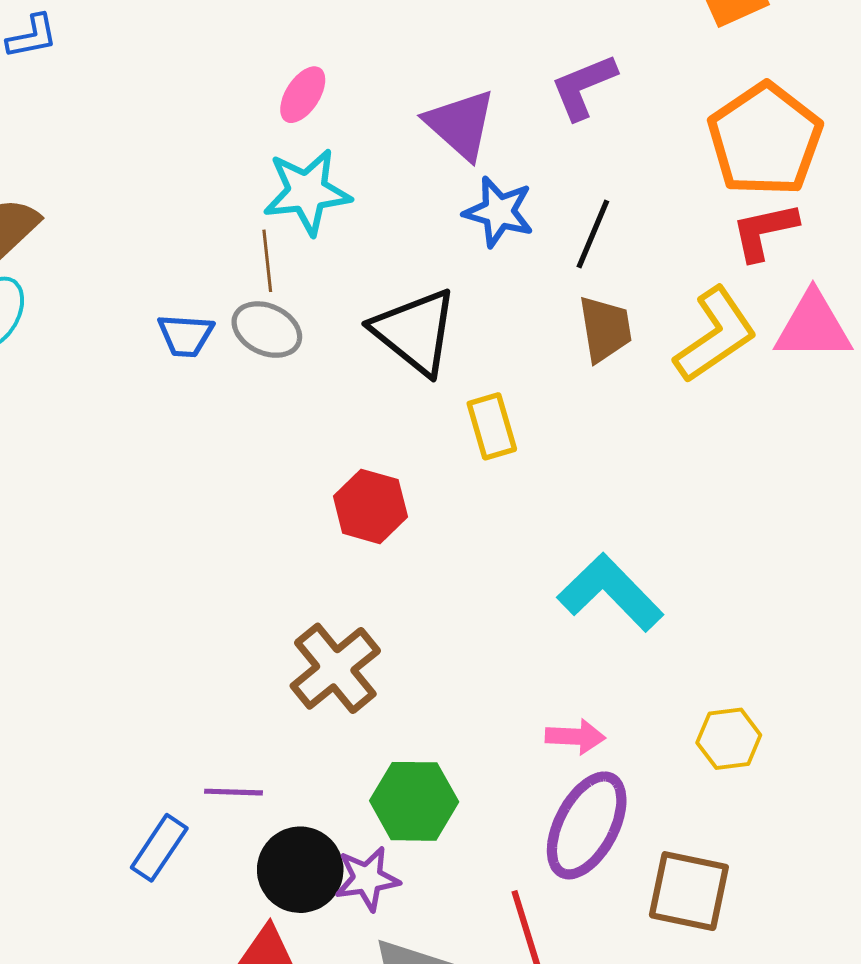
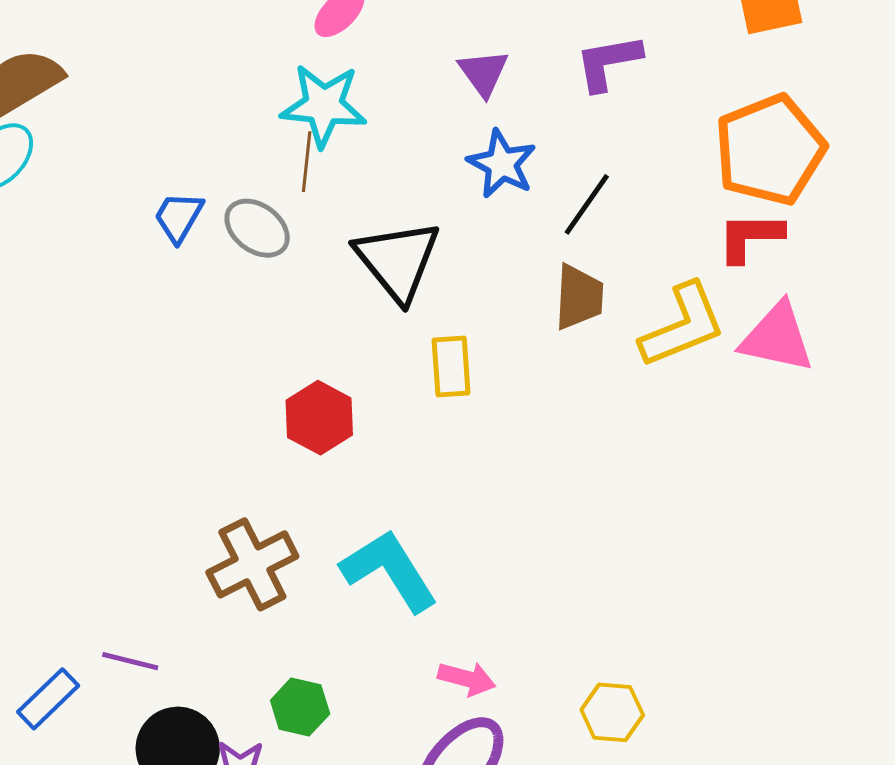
purple triangle: (461, 124) -> (484, 73), size x0.7
brown line: (267, 261) -> (307, 162), moved
blue trapezoid: (186, 335) -> (179, 217), turned 104
cyan L-shape: (610, 592) -> (389, 571), moved
green hexagon: (414, 801) -> (300, 707), size x0.7

